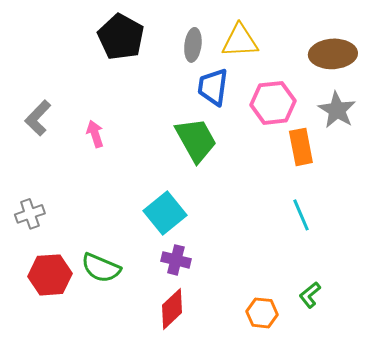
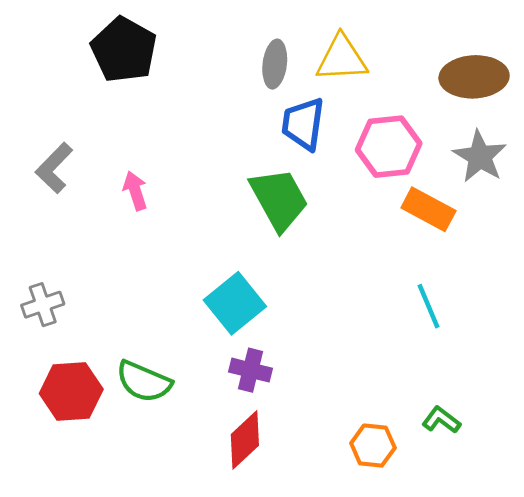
black pentagon: (121, 37) -> (124, 50), moved
orange rectangle: (301, 147) -> (428, 209), turned -51
green L-shape: (310, 295) -> (441, 420), turned 76

